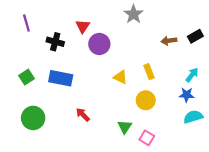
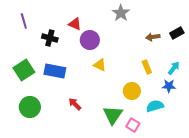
red triangle: (83, 26) -> (75, 24), turned -40
yellow rectangle: (149, 72) -> (147, 67), moved
green square: (26, 77) -> (24, 70), size x1.5
yellow triangle: (120, 77) -> (100, 65), moved
cyan semicircle: (193, 117) -> (155, 106), moved
green triangle: (125, 127) -> (113, 115), size x1.5

